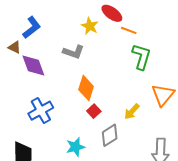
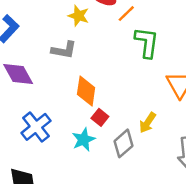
orange line: (129, 30) -> (126, 14), turned -56
yellow arrow: (132, 112) -> (148, 123), moved
cyan star: (75, 147) -> (83, 140), moved

